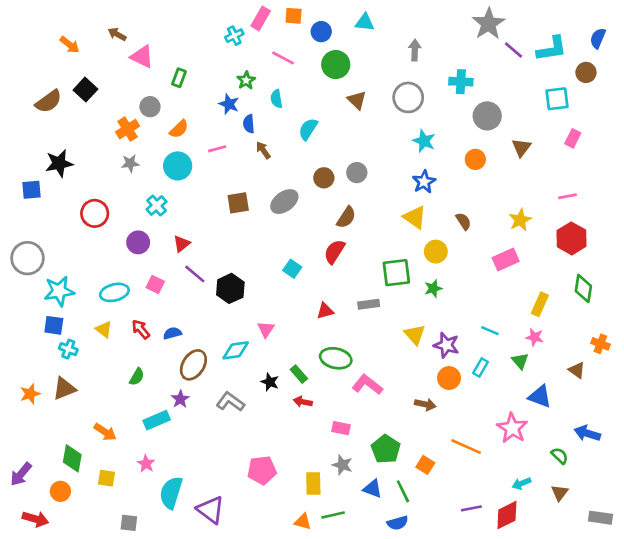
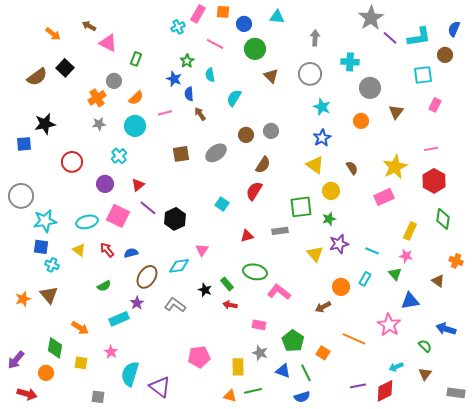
yellow star: (520, 220) -> (395, 167), size x1.4
pink square: (155, 285) -> (118, 216), size x1.6
purple star: (446, 345) -> (339, 244), moved, turned -30
green semicircle: (137, 377) -> (104, 286), turned 32
brown triangle: (64, 389) -> (49, 295), turned -48
blue triangle: (540, 396) -> (410, 301), turned -30
brown arrow: (425, 404) -> (323, 307), turned 140

